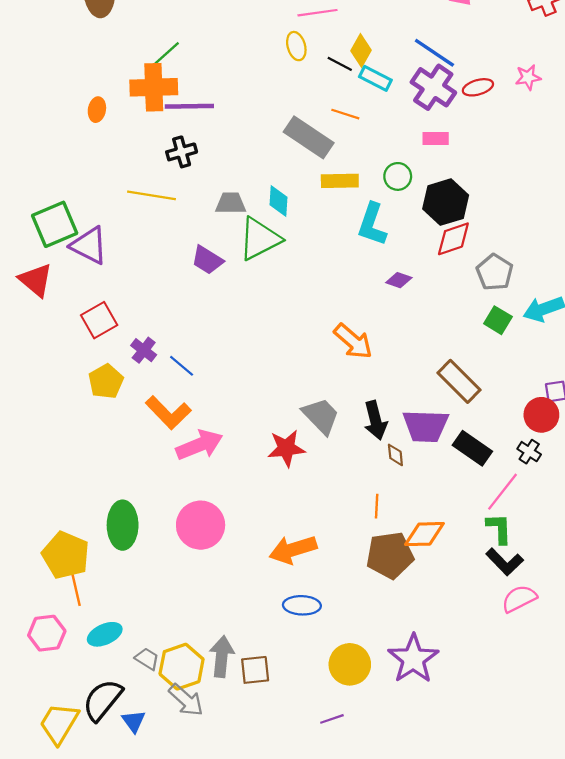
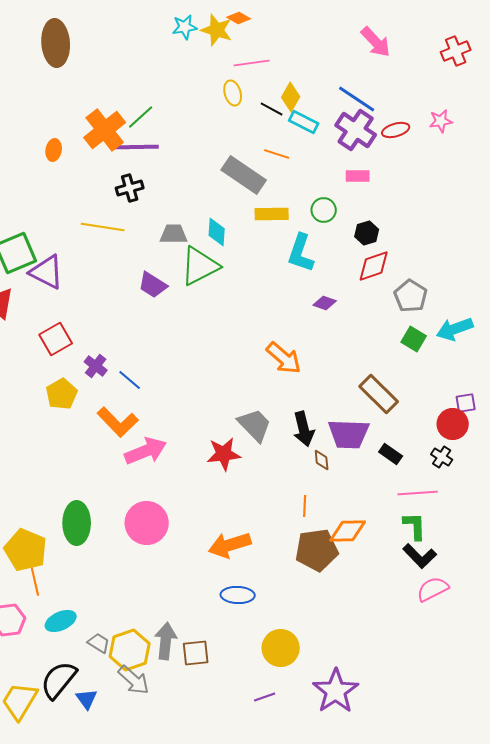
green line: (166, 54) -> (141, 117), moved
orange cross: (154, 87) -> (105, 130), turned -36
black hexagon: (446, 202) -> (367, 233), size x0.6
black rectangle: (472, 448) -> (391, 454), size x0.7
pink line: (502, 492) -> (418, 493), turned 48
purple star: (413, 659) -> (336, 691), moved

